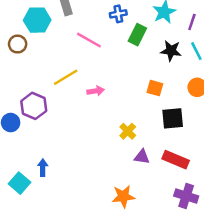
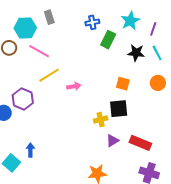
pink line: (89, 40) -> (39, 51), moved
black square: (173, 118) -> (119, 109), moved
yellow cross: (128, 131) -> (101, 120), turned 32
purple triangle: (142, 157) -> (112, 141), turned -40

